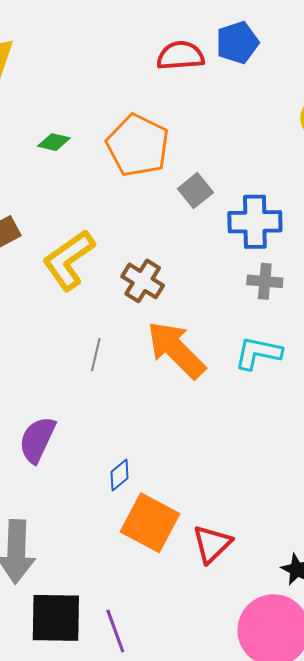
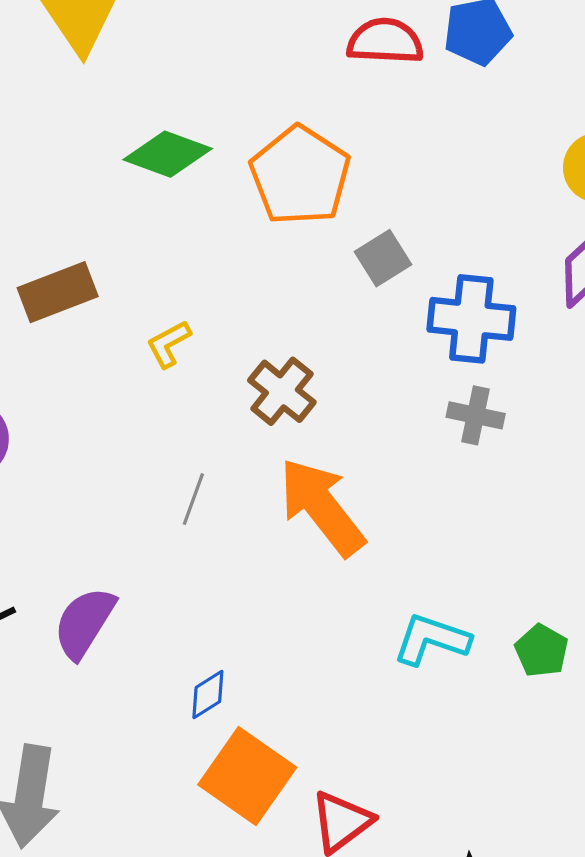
green diamond: (54, 142) -> (168, 154), size x1.6
yellow L-shape: (69, 260) -> (169, 344), size x0.5
cyan L-shape: (258, 353) -> (432, 640), moved

